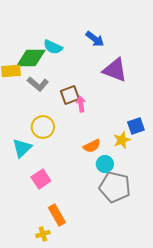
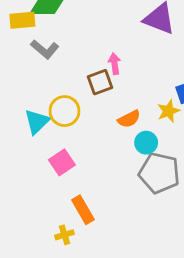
gray L-shape: (38, 84) -> (45, 49), moved
brown square: (70, 95) -> (100, 82), moved
yellow circle: (43, 127) -> (65, 111), moved

